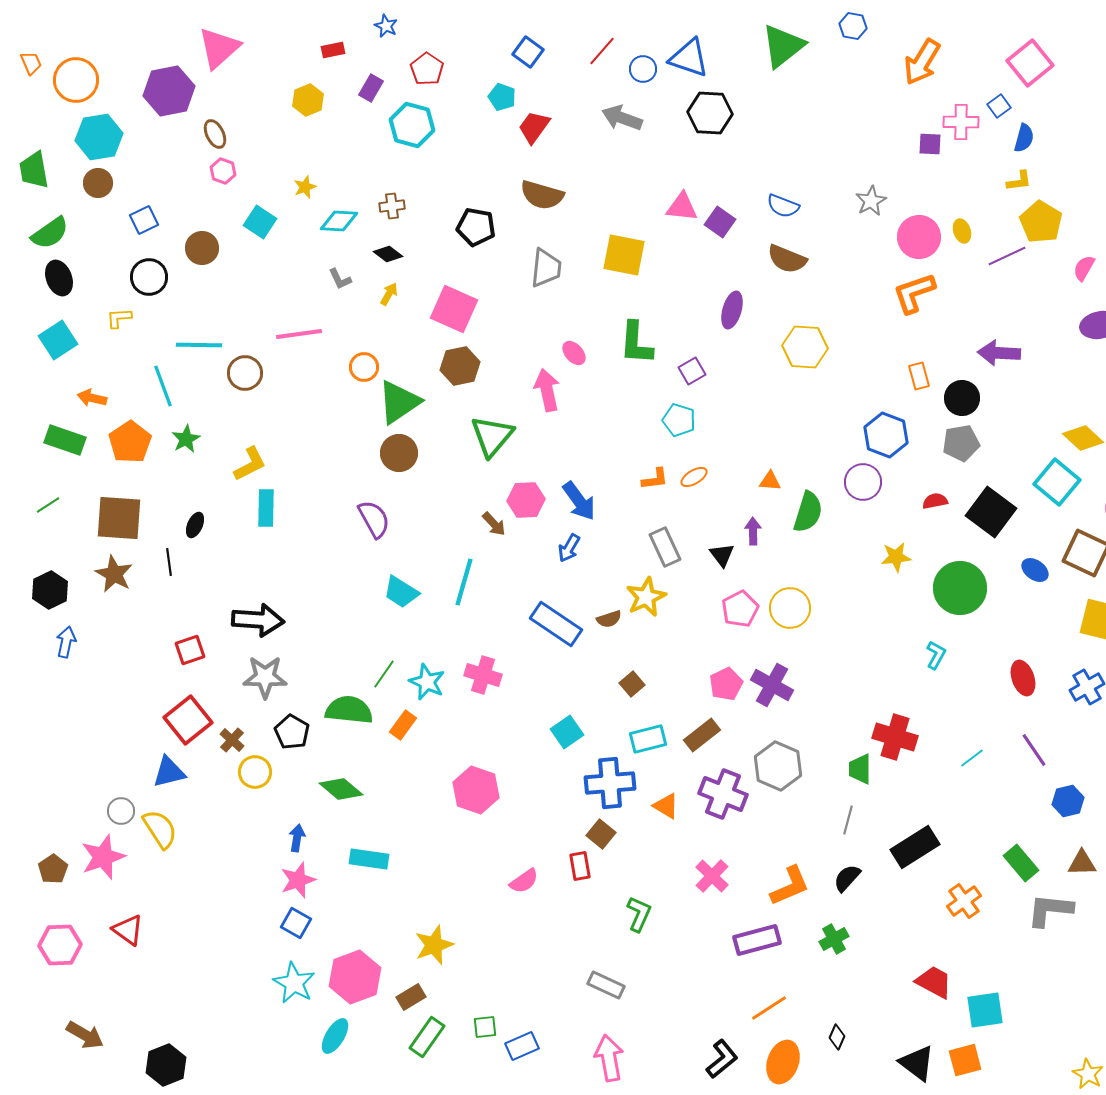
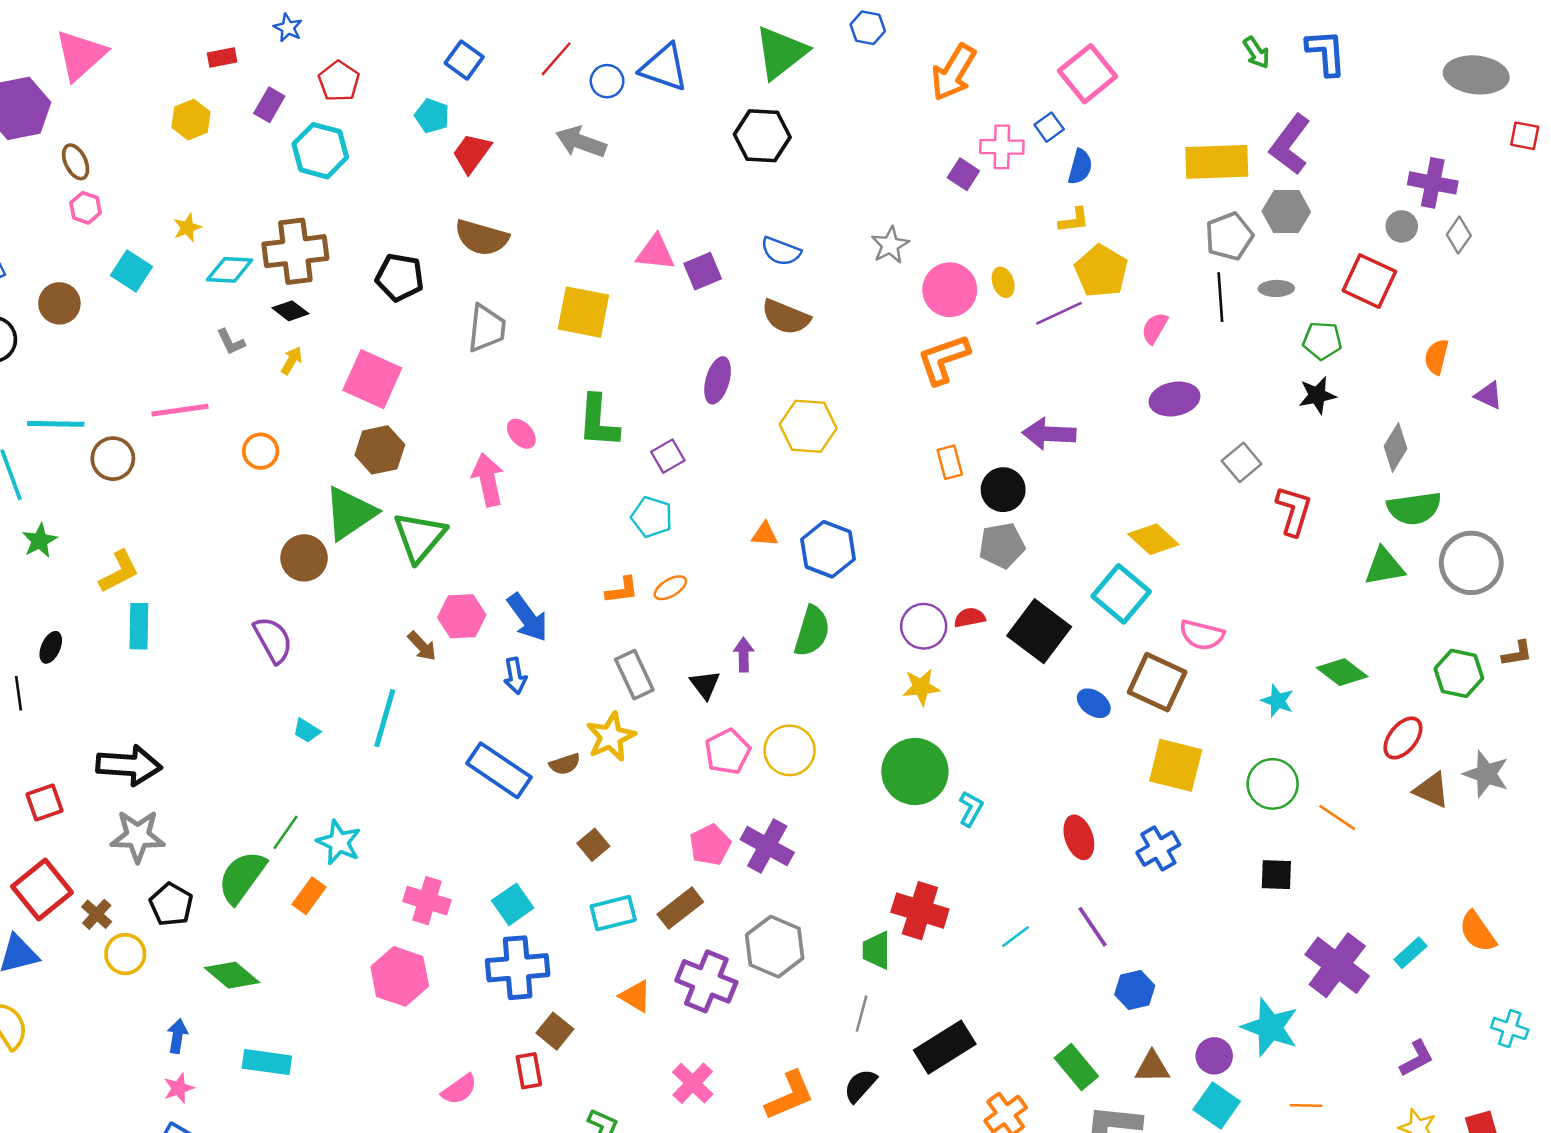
black hexagon: (710, 113) -> (762, 136), moved
purple square: (930, 144) -> (963, 174), turned 30
brown cross: (392, 206) -> (295, 251), size x2.0
purple square: (720, 222) -> (703, 271), turned 32
green triangle: (399, 402) -> (350, 513), moved
blue hexagon: (886, 435) -> (828, 549), moved
orange triangle: (770, 481) -> (765, 534), moved
purple circle: (863, 482) -> (924, 626), moved
blue arrow: (569, 548) -> (515, 676), turned -40
green circle: (960, 588) -> (915, 772), moved
cyan trapezoid: (401, 592) -> (307, 731), size x0.6
pink cross: (483, 675) -> (427, 901), moved
green semicircle: (349, 710) -> (242, 877), turned -60
blue cross: (610, 783) -> (518, 968), moved
pink star: (298, 880) -> (179, 1088), size x0.7

